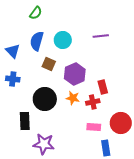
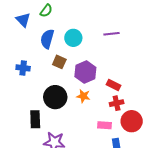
blue triangle: (13, 51) -> (23, 20), moved
blue cross: (13, 79) -> (23, 68), moved
red rectangle: (103, 87) -> (114, 85), turned -48
red cross: (93, 102) -> (117, 103), moved

